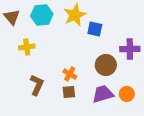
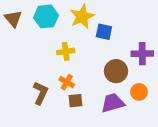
yellow cross: (27, 47) -> (66, 51), moved
orange cross: (70, 74) -> (67, 82), moved
orange circle: (127, 94) -> (139, 92), moved

